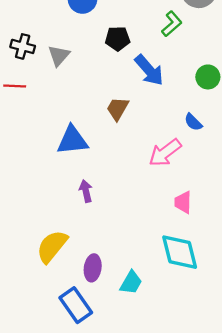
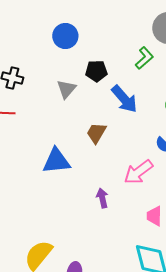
gray triangle: (59, 55) -> (66, 89), moved
purple arrow: (86, 191) -> (102, 198), moved

